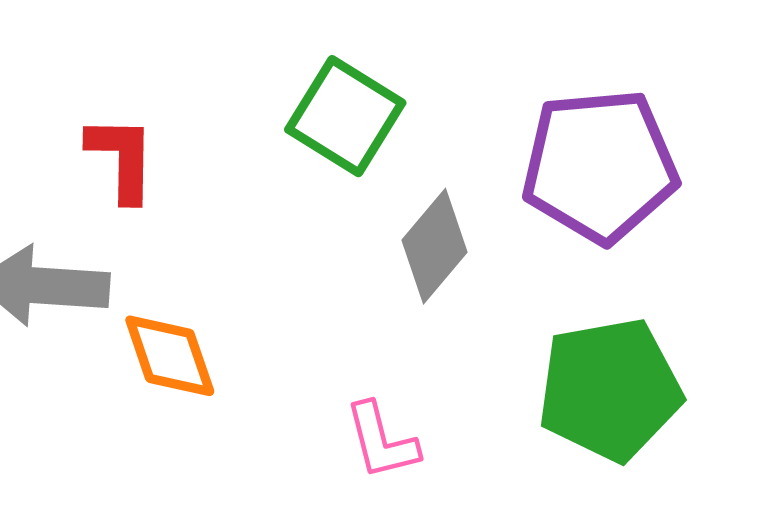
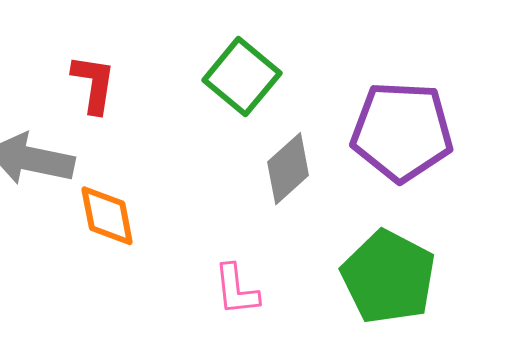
green pentagon: (610, 390) -> (388, 277), turned 30

